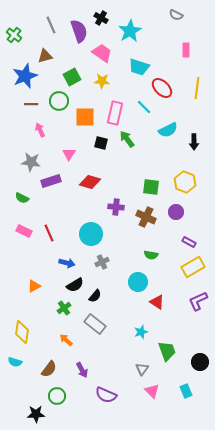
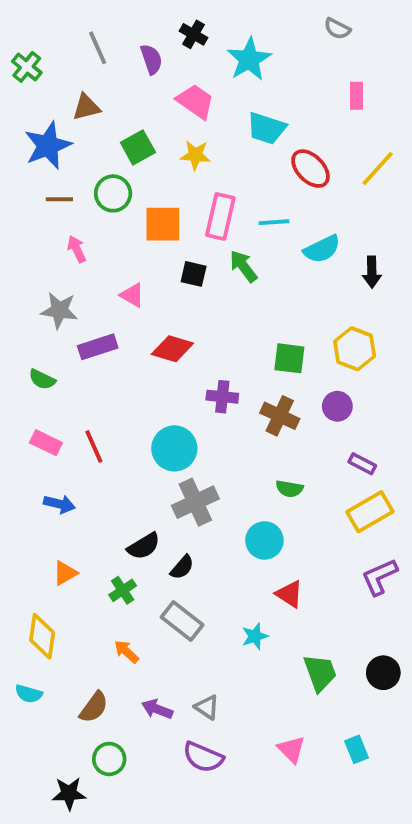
purple semicircle: (79, 31) -> (151, 59), size x0.7
yellow line: (197, 88) -> (378, 169), turned 35
cyan line: (144, 107) -> (274, 222), moved, turned -49
pink triangle: (69, 154) -> (132, 295), turned -32
gray cross: (102, 262) -> (195, 502), size x1.6
blue arrow: (67, 263) -> (59, 504), moved
orange triangle: (34, 286) -> (65, 573), moved
red triangle: (157, 302) -> (289, 594), moved
cyan star: (141, 332) -> (255, 636), moved
black circle: (200, 362) -> (383, 673), moved
gray triangle: (142, 369) -> (207, 707), moved, turned -32
purple arrow: (82, 370) -> (157, 709), turned 140

